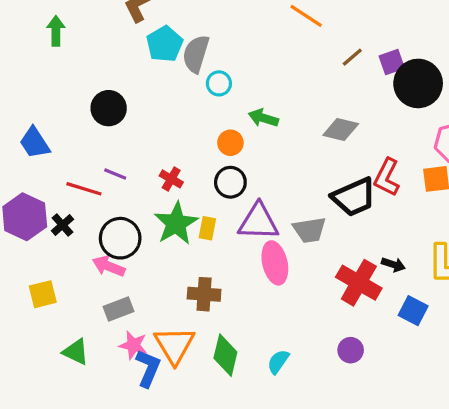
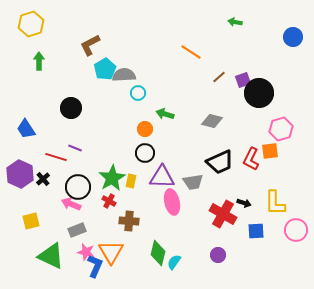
gray semicircle: (196, 54) -> (124, 75), turned 70
red L-shape: (387, 177) -> (251, 159), moved
red cross: (171, 179) -> (109, 201), moved
blue square: (413, 311) -> (256, 231), turned -30
green triangle: (76, 352) -> (51, 256), size x1.6
green diamond: (225, 355) -> (158, 253), moved

